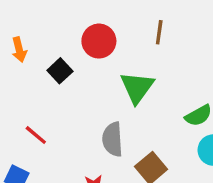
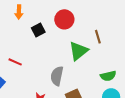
brown line: (159, 32) -> (98, 37), moved, turned -40
red line: (36, 135) -> (15, 62), turned -32

